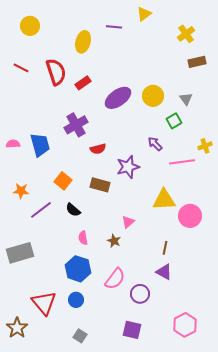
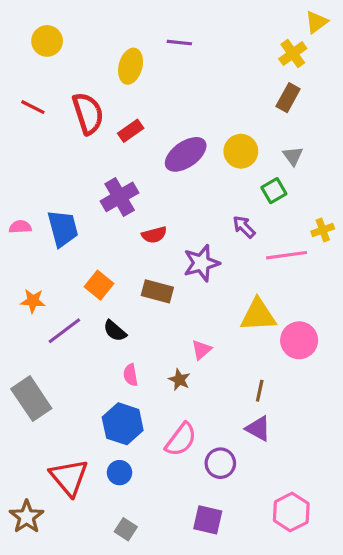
yellow triangle: (144, 14) -> (316, 22), moved
brown rectangle: (197, 62) -> (288, 98), moved, turned -48
gray rectangle: (20, 253) -> (31, 399), turned 72

